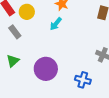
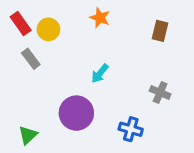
cyan arrow: (56, 24) -> (100, 73), moved
green triangle: (13, 61) -> (28, 135), moved

